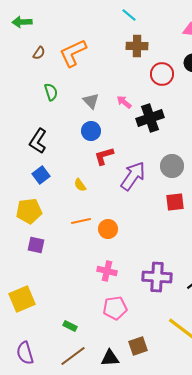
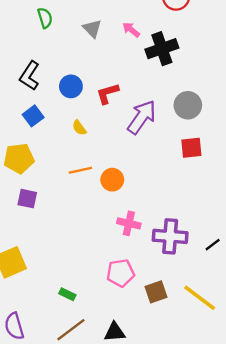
blue circle: (91, 131) -> (71, 86), moved
pink cross: (107, 271) -> (129, 223), moved
brown square: (138, 346) -> (156, 292), moved

